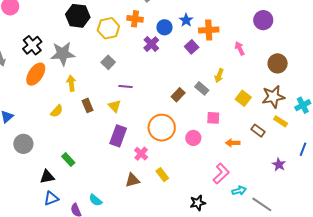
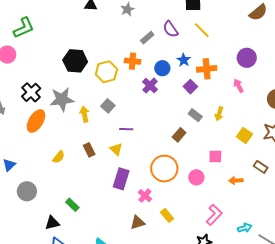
purple circle: (263, 20) -> (247, 58), moved
yellow arrow: (71, 83) -> (85, 114), moved
gray rectangle: (202, 88) -> (195, 115), moved
pink L-shape: (221, 174) -> (214, 215), moved

